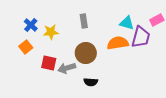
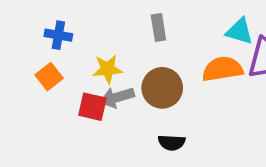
blue cross: (31, 25) -> (58, 35), turned -32
yellow star: (51, 32) -> (108, 69), moved
gray arrow: (67, 68) -> (117, 97), moved

